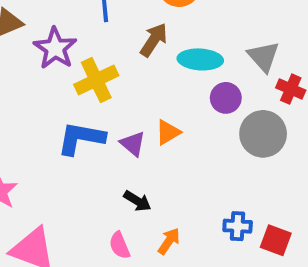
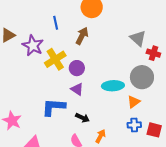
cyan ellipse: (200, 59) -> (113, 86), moved
purple circle: (226, 98) -> (77, 68), moved
orange triangle: (168, 132) -> (134, 102), moved
blue L-shape: (81, 138) -> (54, 107), moved

